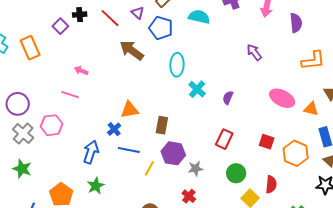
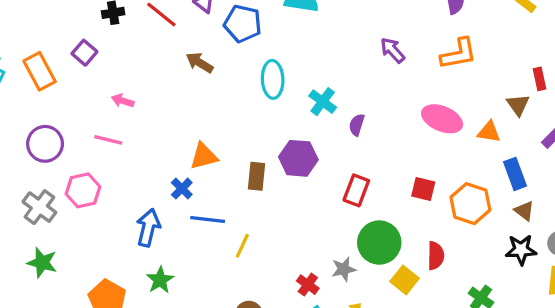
purple square: (60, 26) -> (84, 53), moved
brown arrow: (132, 50) -> (200, 63), size x0.7
orange L-shape: (313, 61) -> (459, 54), moved
cyan cross: (197, 89) -> (323, 102), moved
purple circle: (18, 104) -> (45, 144), moved
purple hexagon: (173, 153) -> (298, 158), moved
gray star: (196, 169) -> (344, 269), moved
green circle: (236, 173) -> (379, 243), size x1.4

